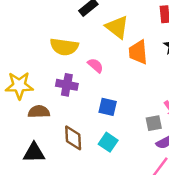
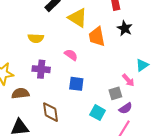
yellow semicircle: (64, 47) -> (36, 38), size x0.7
pink semicircle: (95, 65) -> (71, 55), moved
cyan square: (108, 142) -> (98, 113), moved

